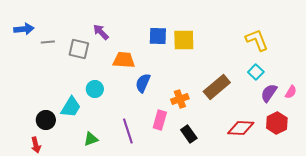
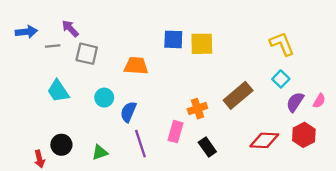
purple arrow: (101, 32) -> (70, 28), moved
blue semicircle: (143, 83) -> (128, 112), moved
cyan trapezoid: (71, 107) -> (58, 91), moved, turned 115
black circle: (46, 120) -> (61, 145), moved

